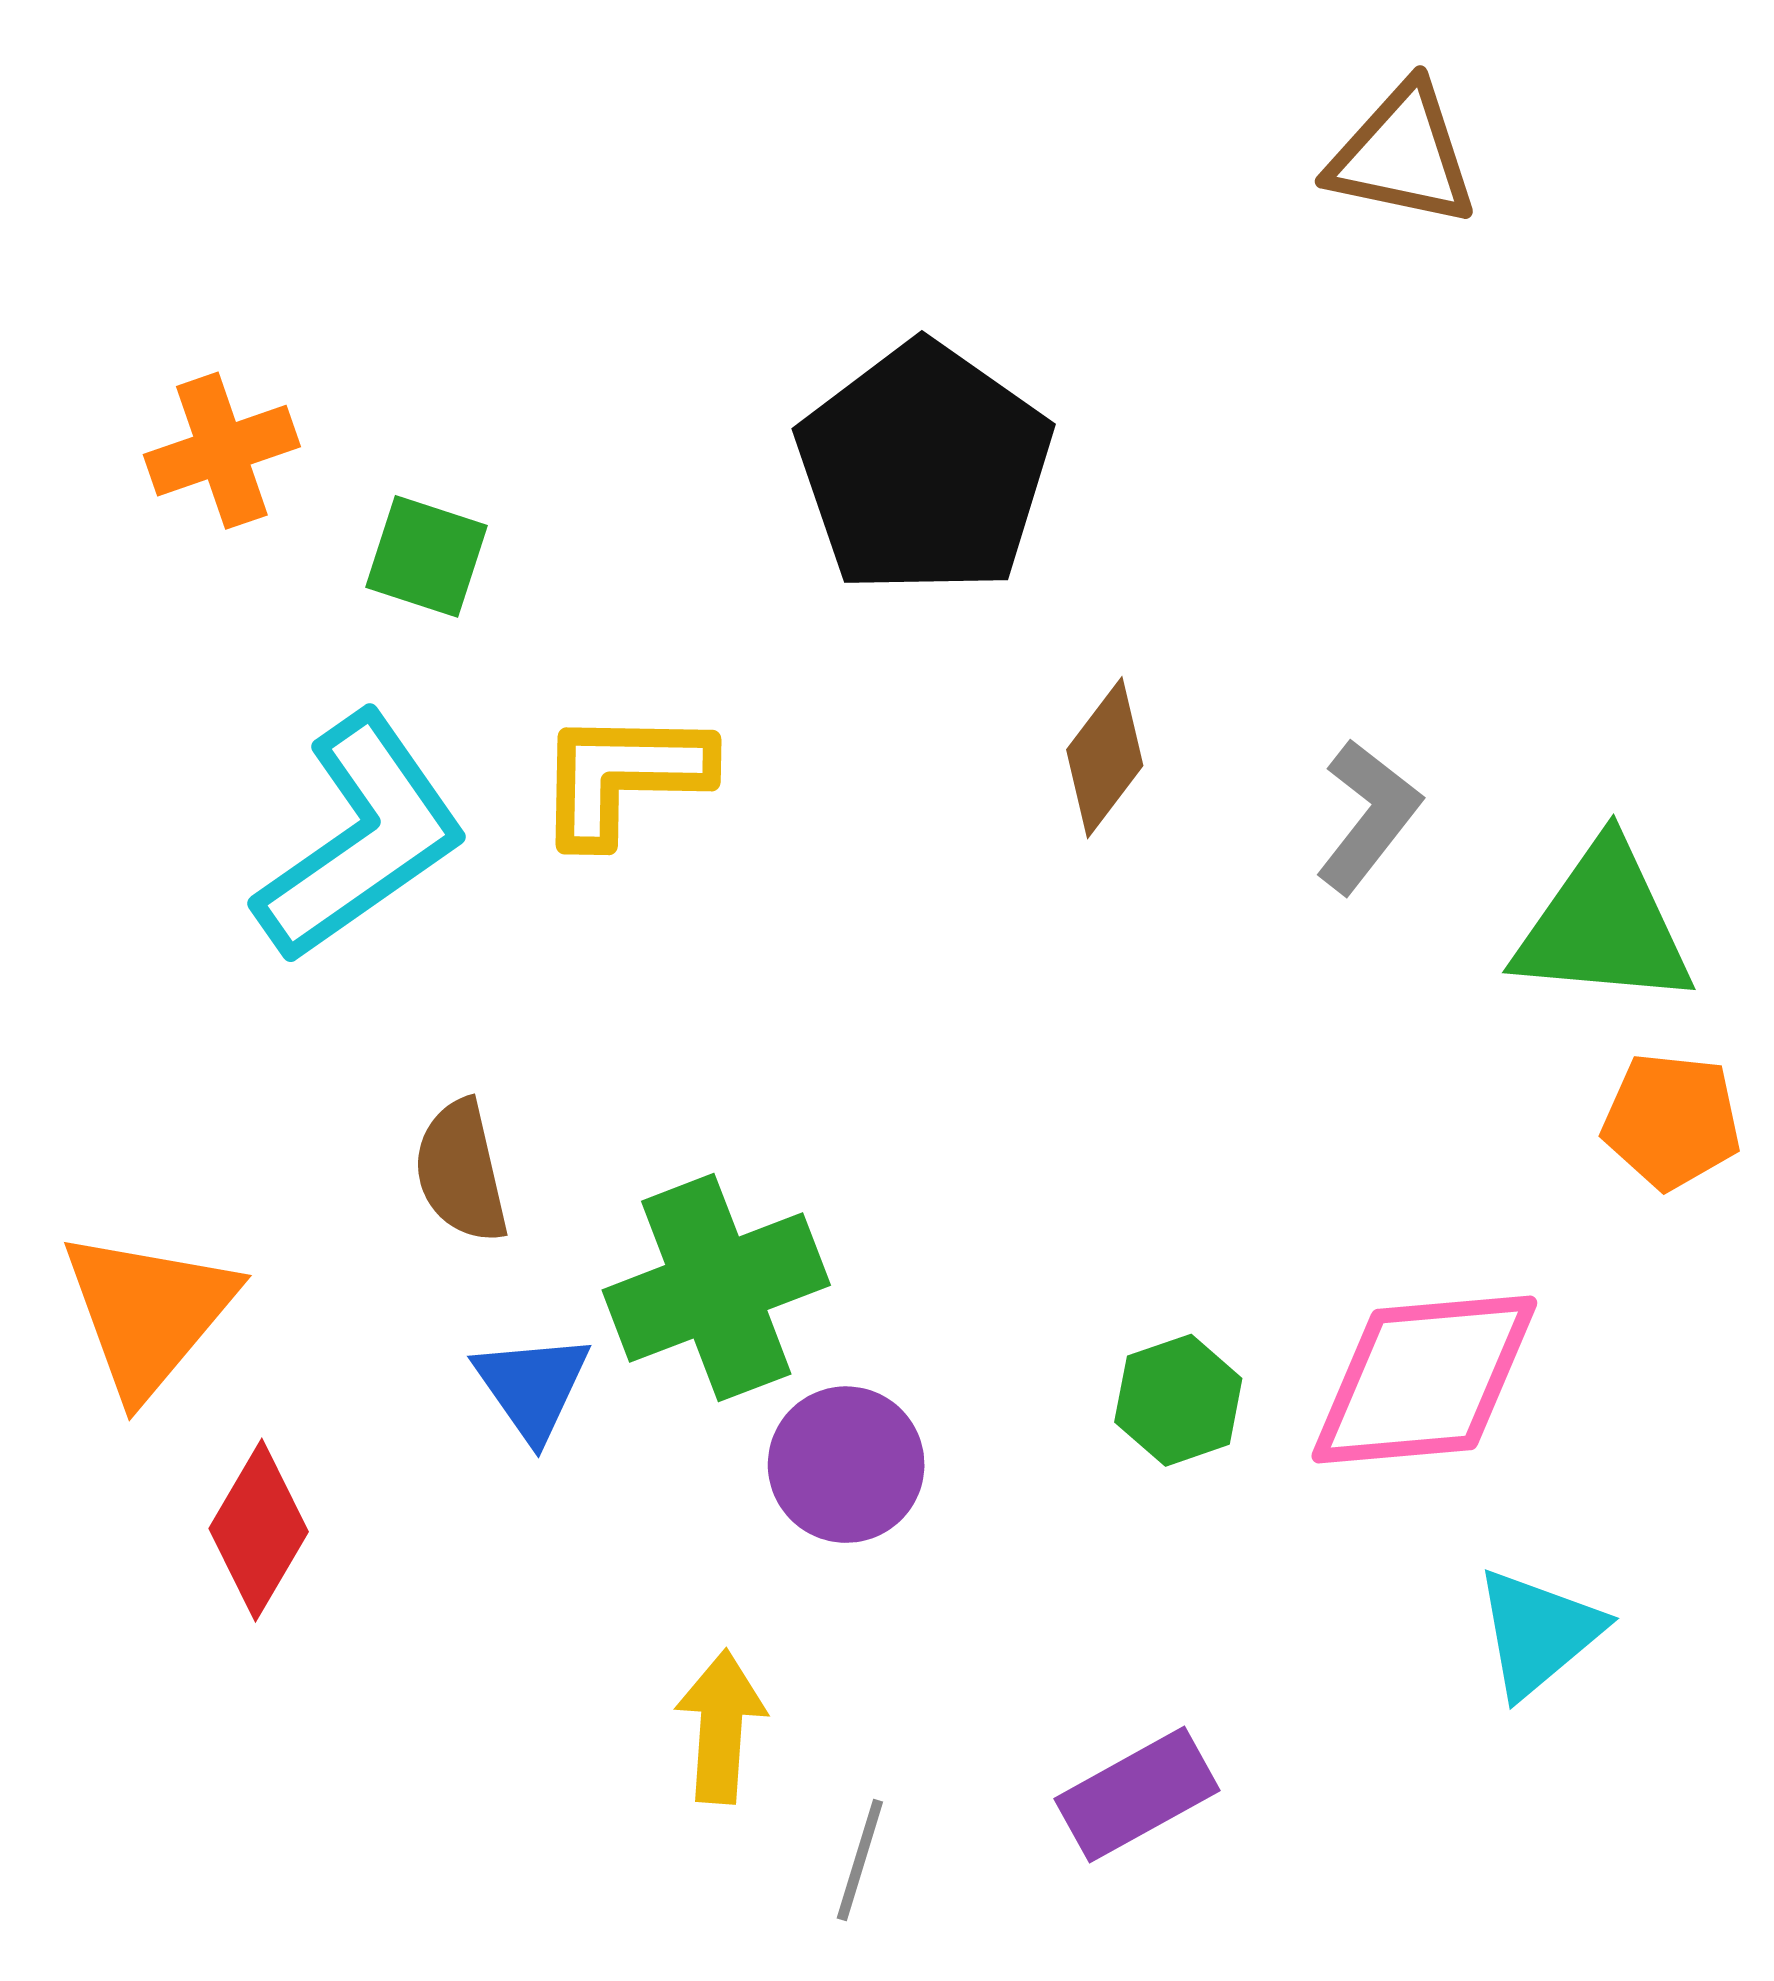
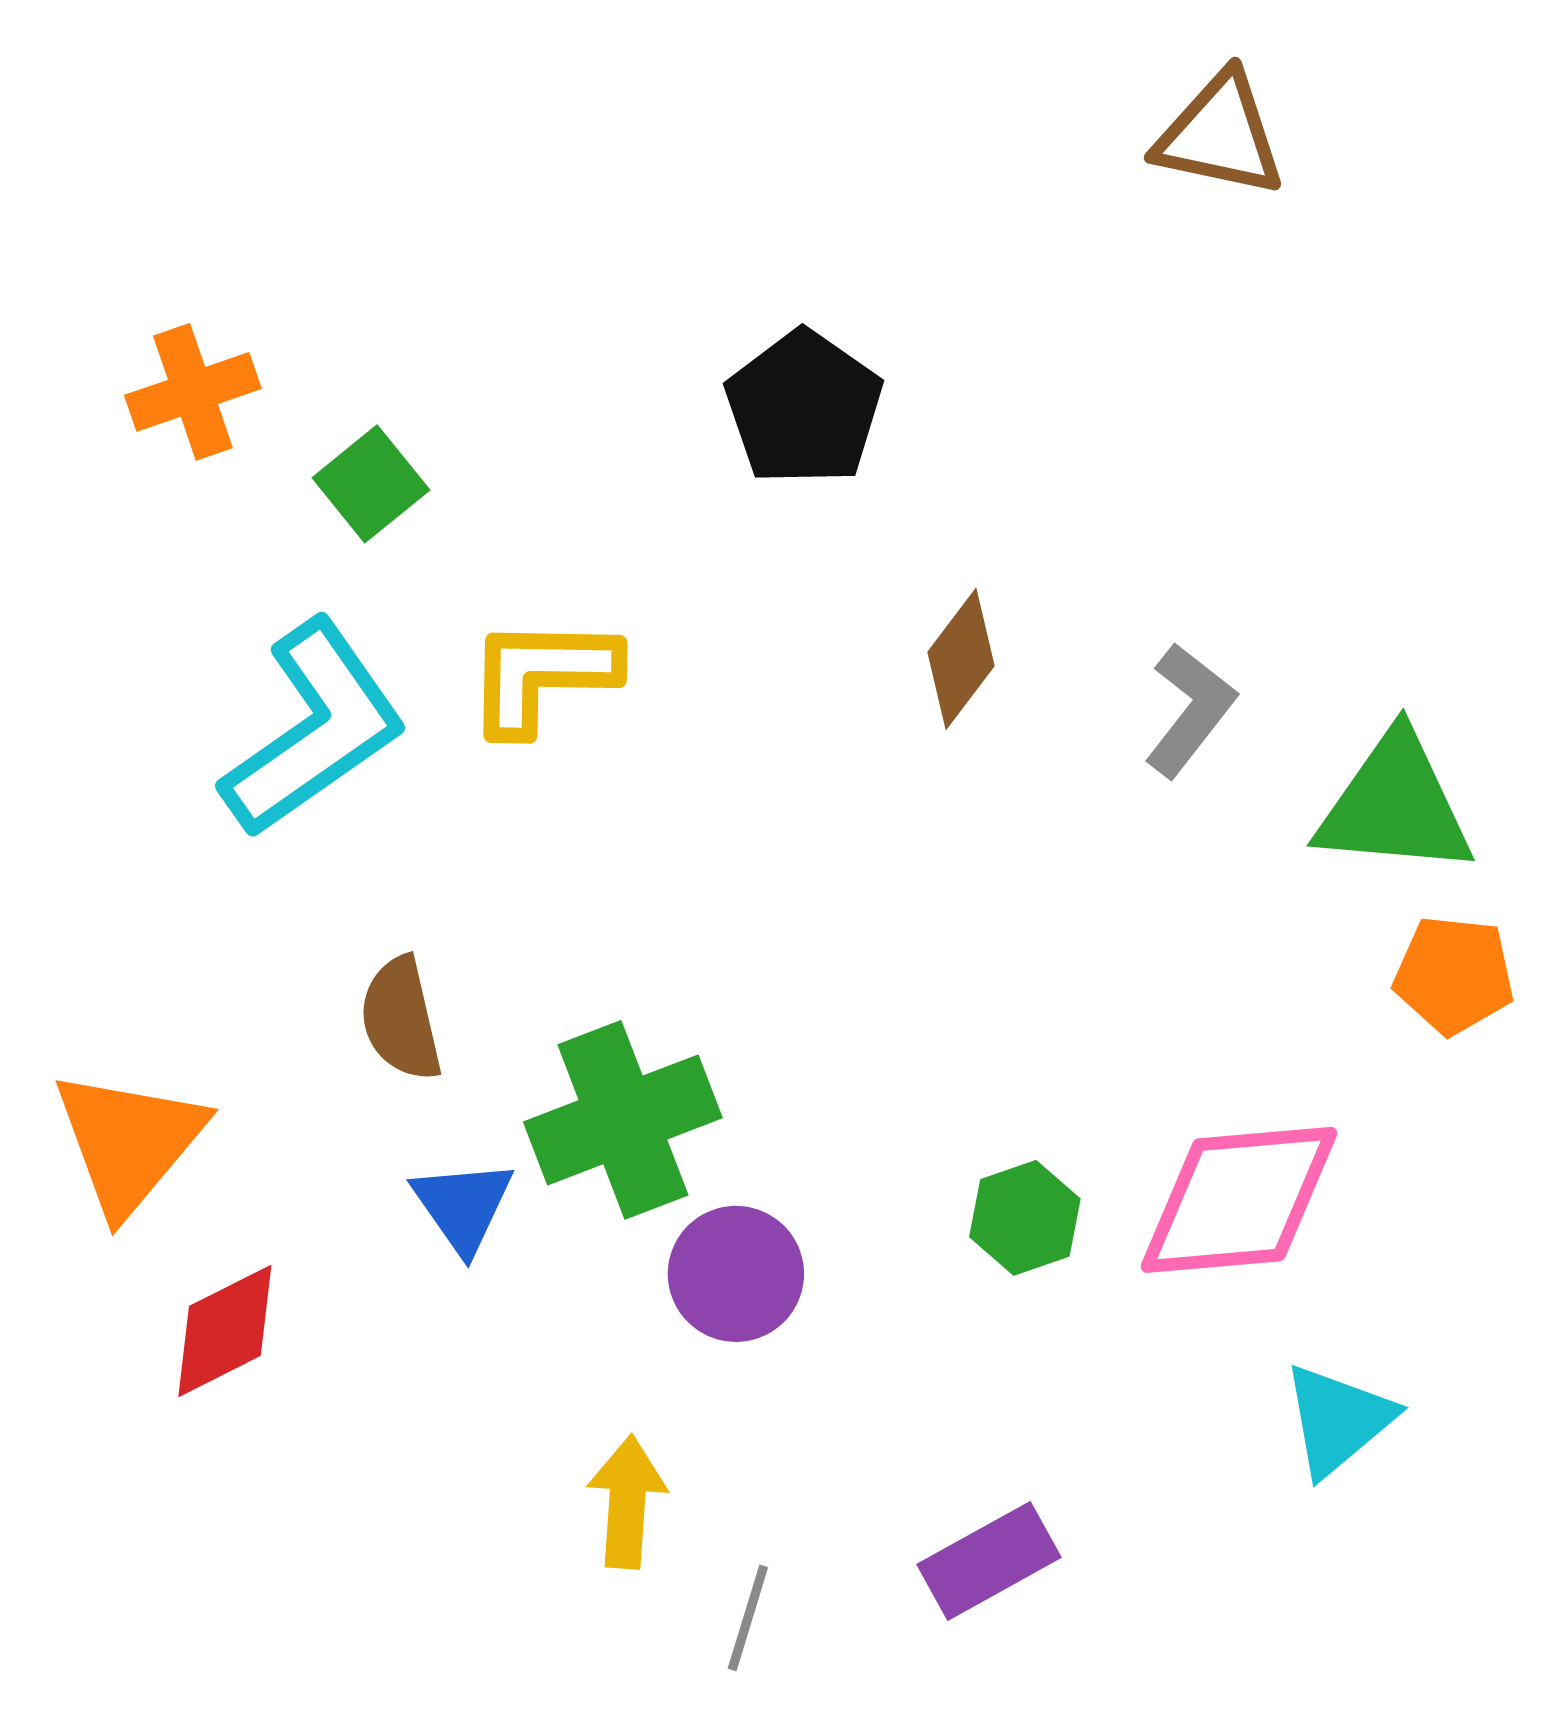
black pentagon: (924, 469) -> (804, 408), size x0.7
green square: (427, 556) -> (371, 484), turned 33
red diamond: (259, 1530) -> (225, 1331), turned 33

